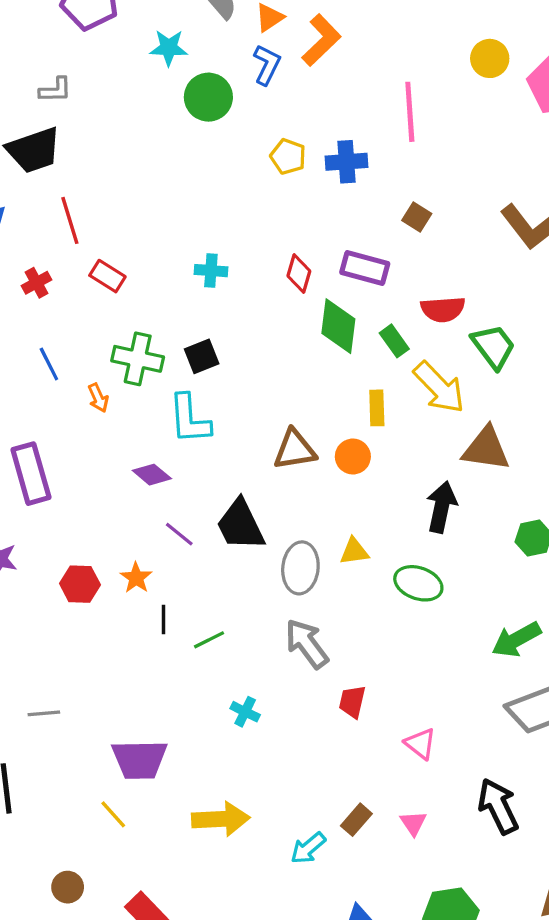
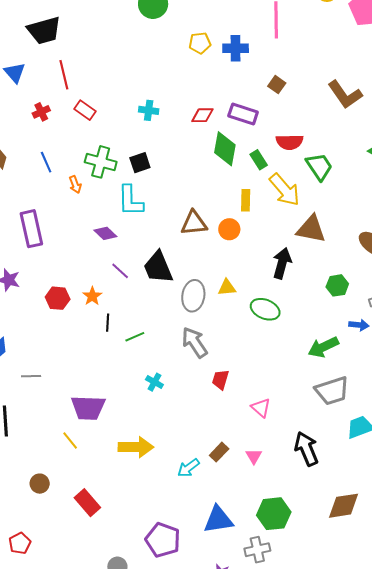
yellow pentagon: (288, 157) -> (200, 43), turned -30
red diamond: (299, 274) -> (202, 115), turned 70

